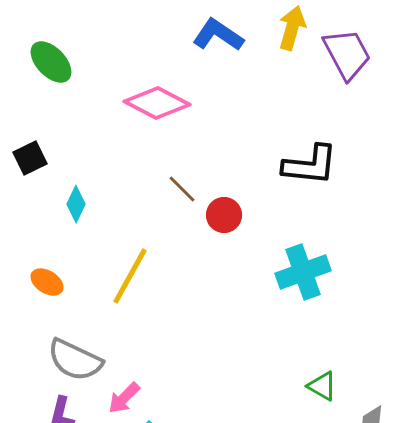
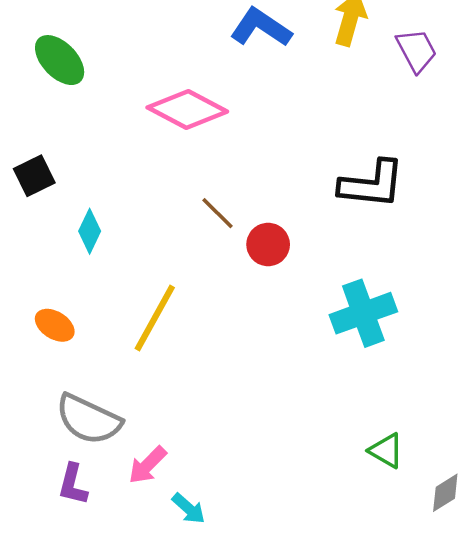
purple trapezoid: (347, 54) -> (416, 50), size x0.7

